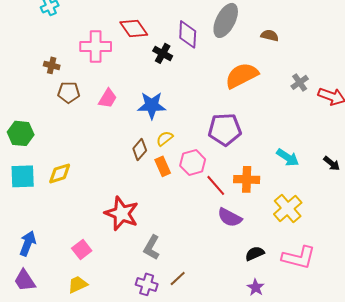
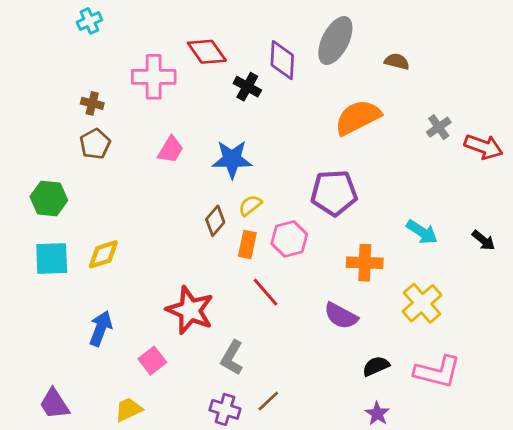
brown pentagon: (69, 92) -> (95, 144), moved, turned -30
orange rectangle: (163, 166) -> (247, 245), turned 36
red line: (216, 185) -> (265, 292), moved
blue arrow: (28, 243) -> (101, 328), moved
pink square: (82, 249) -> (152, 361), moved

